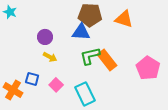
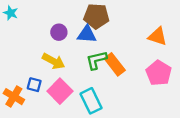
orange triangle: (124, 19) -> (158, 36), moved
purple circle: (45, 37) -> (59, 32), moved
yellow arrow: (50, 57) -> (54, 61), size x1.5
pink square: (56, 85) -> (60, 91), size x1.6

